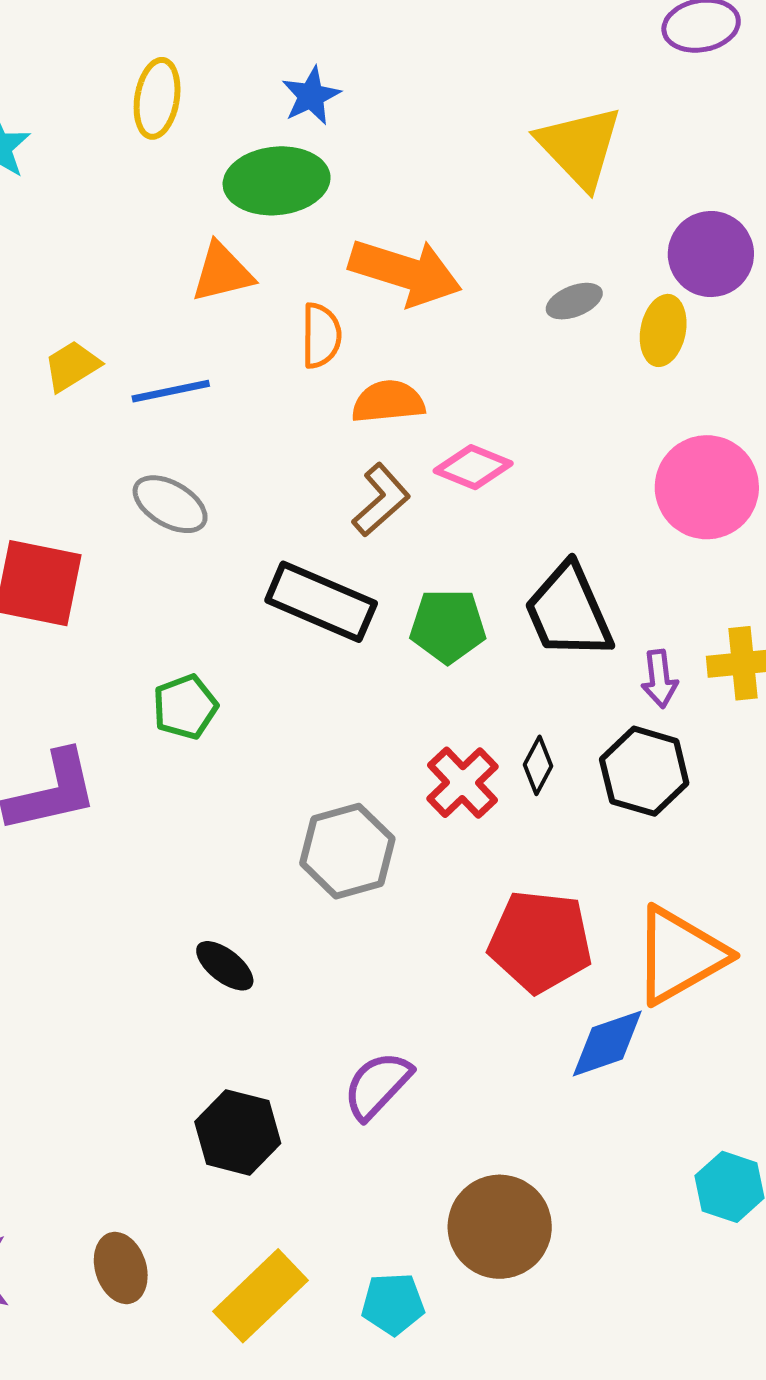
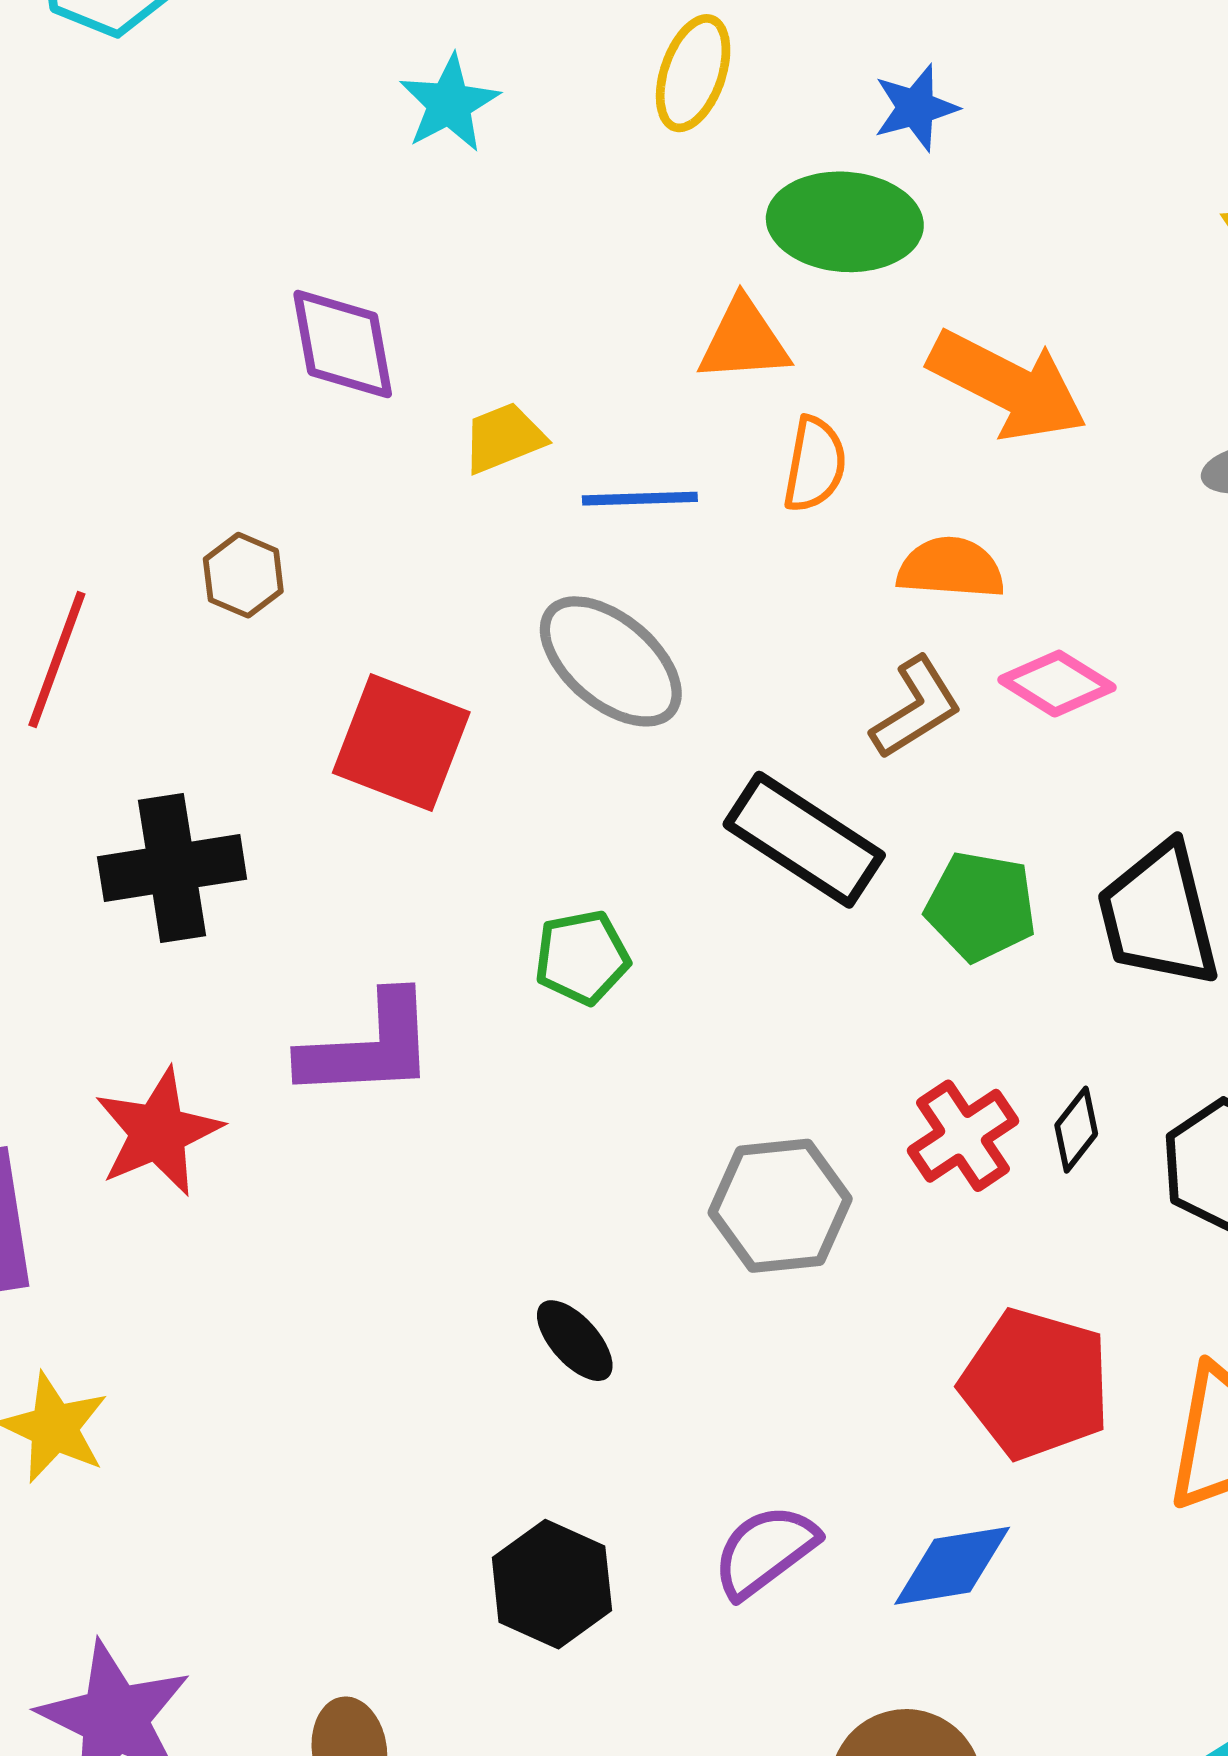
orange semicircle: (321, 336) -> (815, 464), moved
gray ellipse: (170, 504) -> (611, 661), size x1.4
blue diamond: (607, 1043) -> (952, 1566), moved

